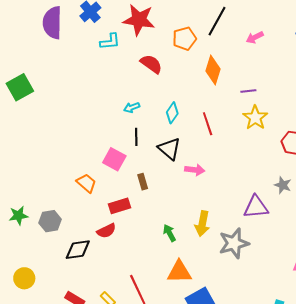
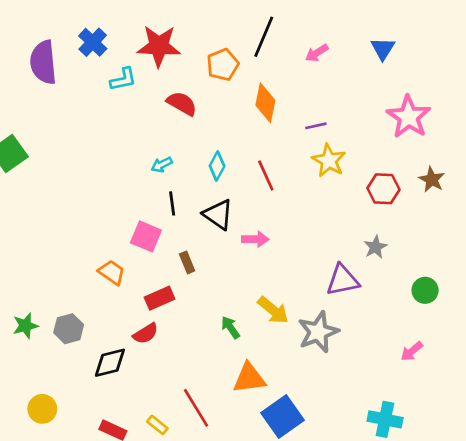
gray star: (283, 185) -> (375, 247), turned 30
yellow arrow: (202, 224) -> (273, 310), turned -55

